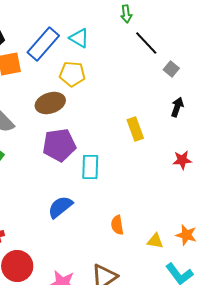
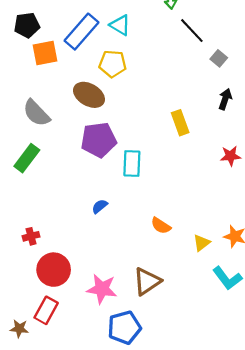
brown ellipse: (50, 103) -> (89, 95), turned 48
blue semicircle: (60, 207) -> (100, 206), size x0.6
orange semicircle: (117, 225) -> (161, 226), turned -48
yellow triangle: (155, 241) -> (202, 243), turned -48

